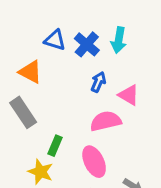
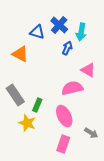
blue cross: (87, 44) -> (59, 25), moved
blue arrow: (98, 82) -> (67, 48), moved
gray rectangle: (23, 112) -> (15, 95), moved

